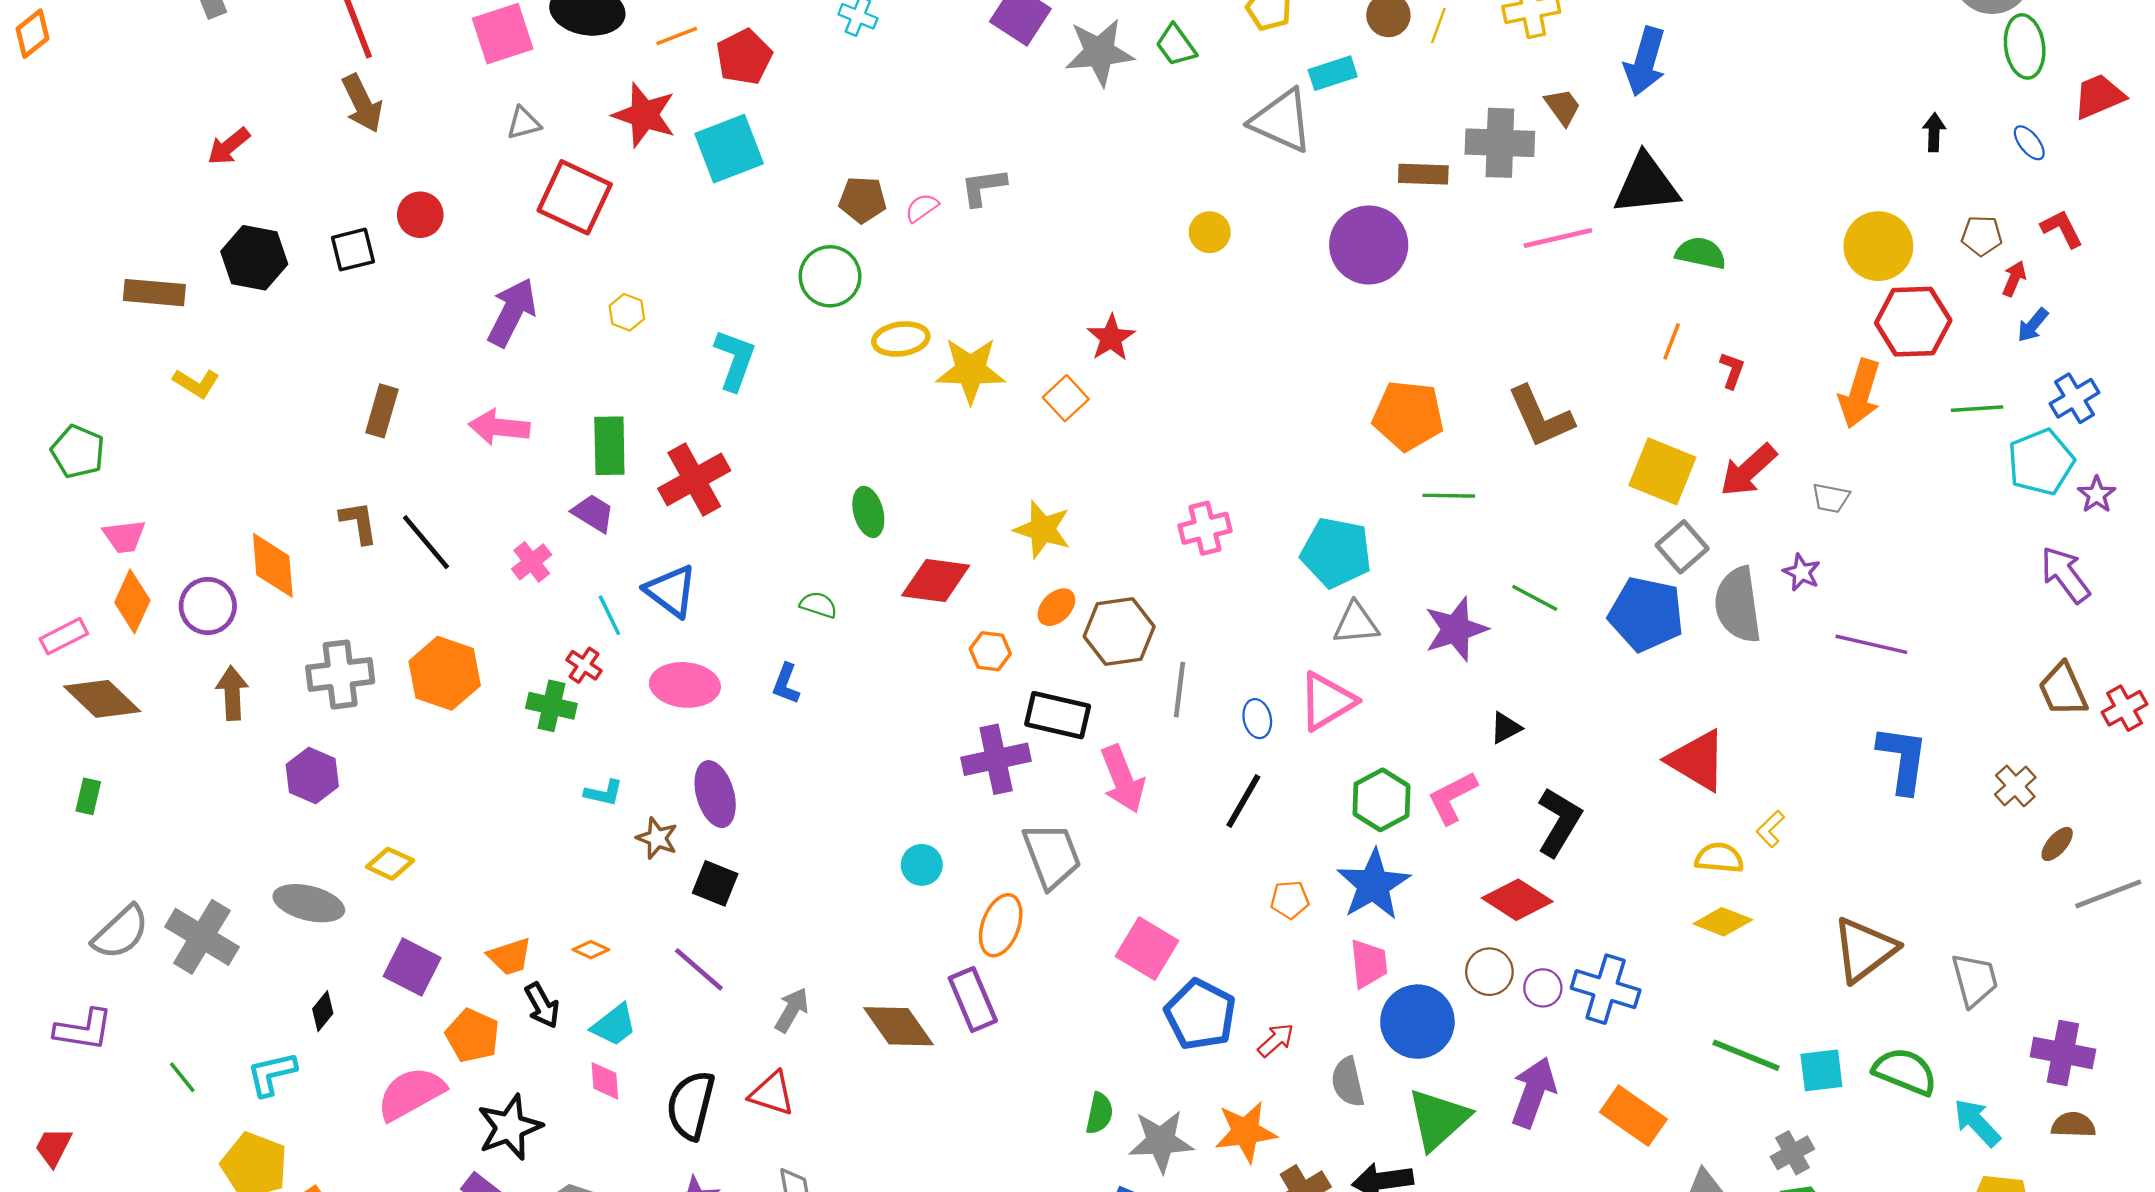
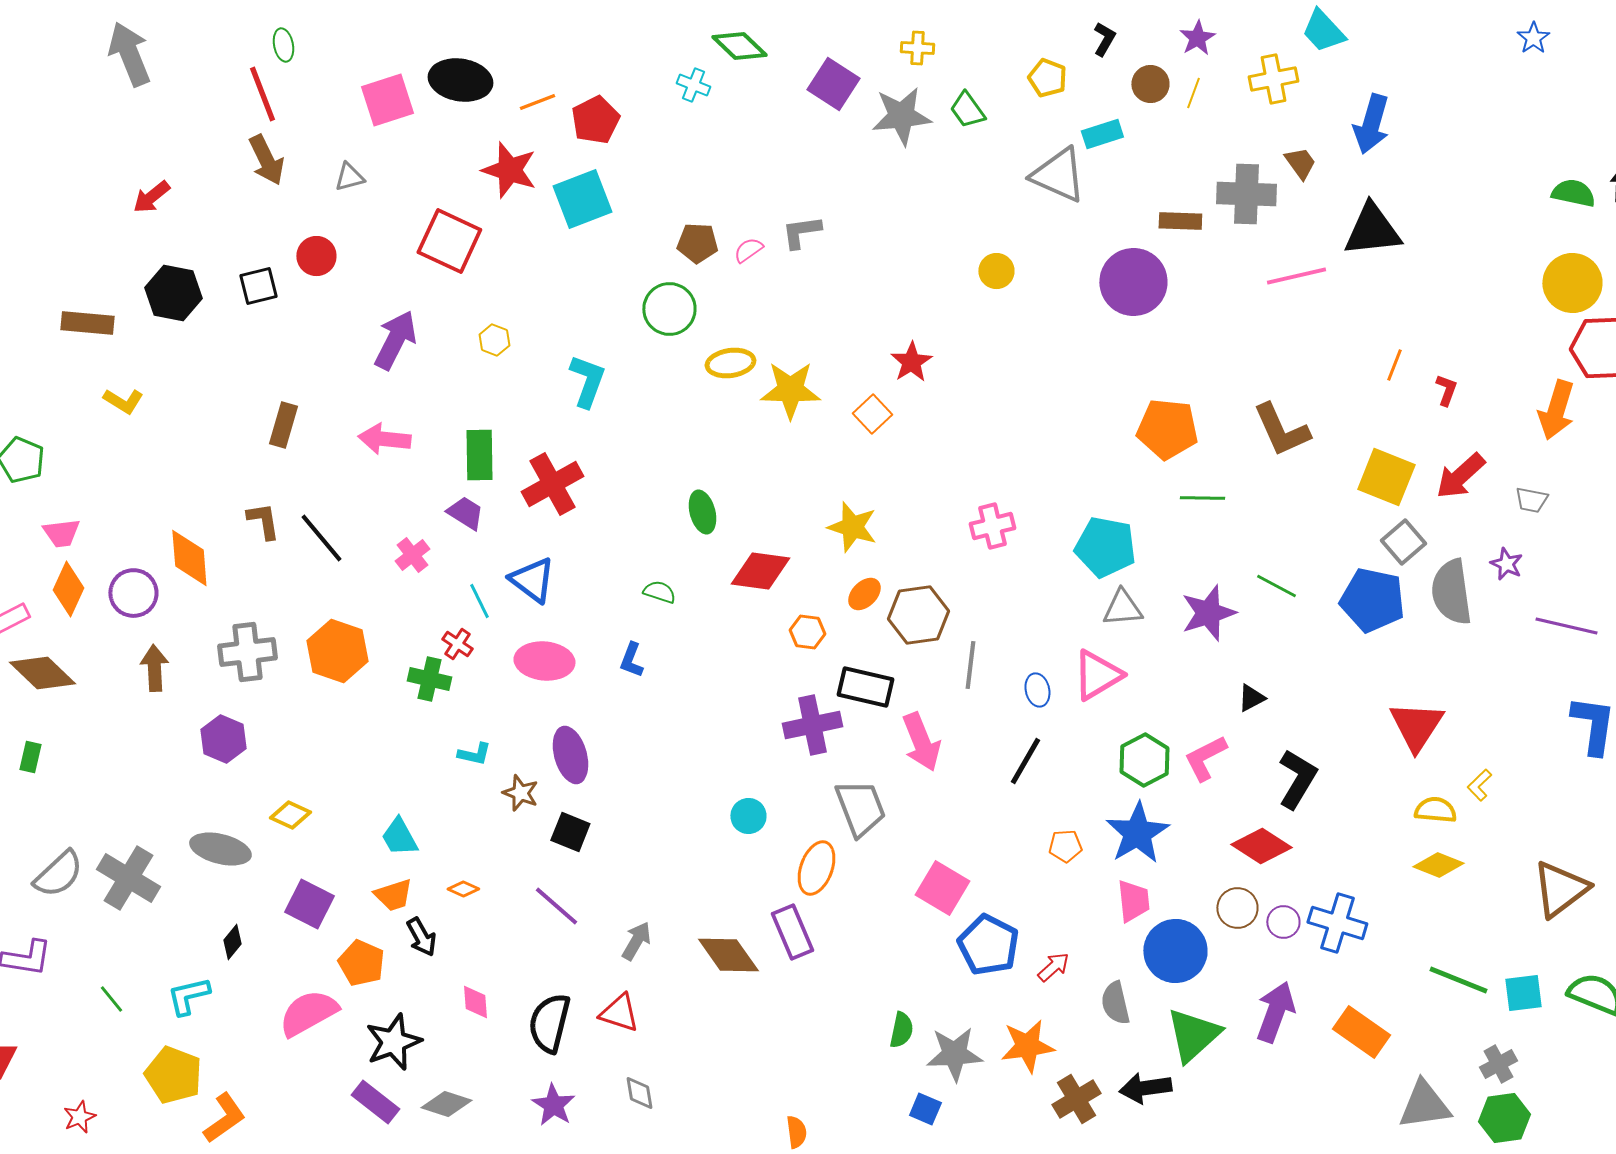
gray triangle: (524, 123) -> (349, 177), moved
green semicircle: (1701, 253) -> (1573, 193), moved
red triangle: (1697, 760) -> (1416, 726), turned 32
cyan trapezoid: (614, 1025) -> (399, 837), moved, turned 99

